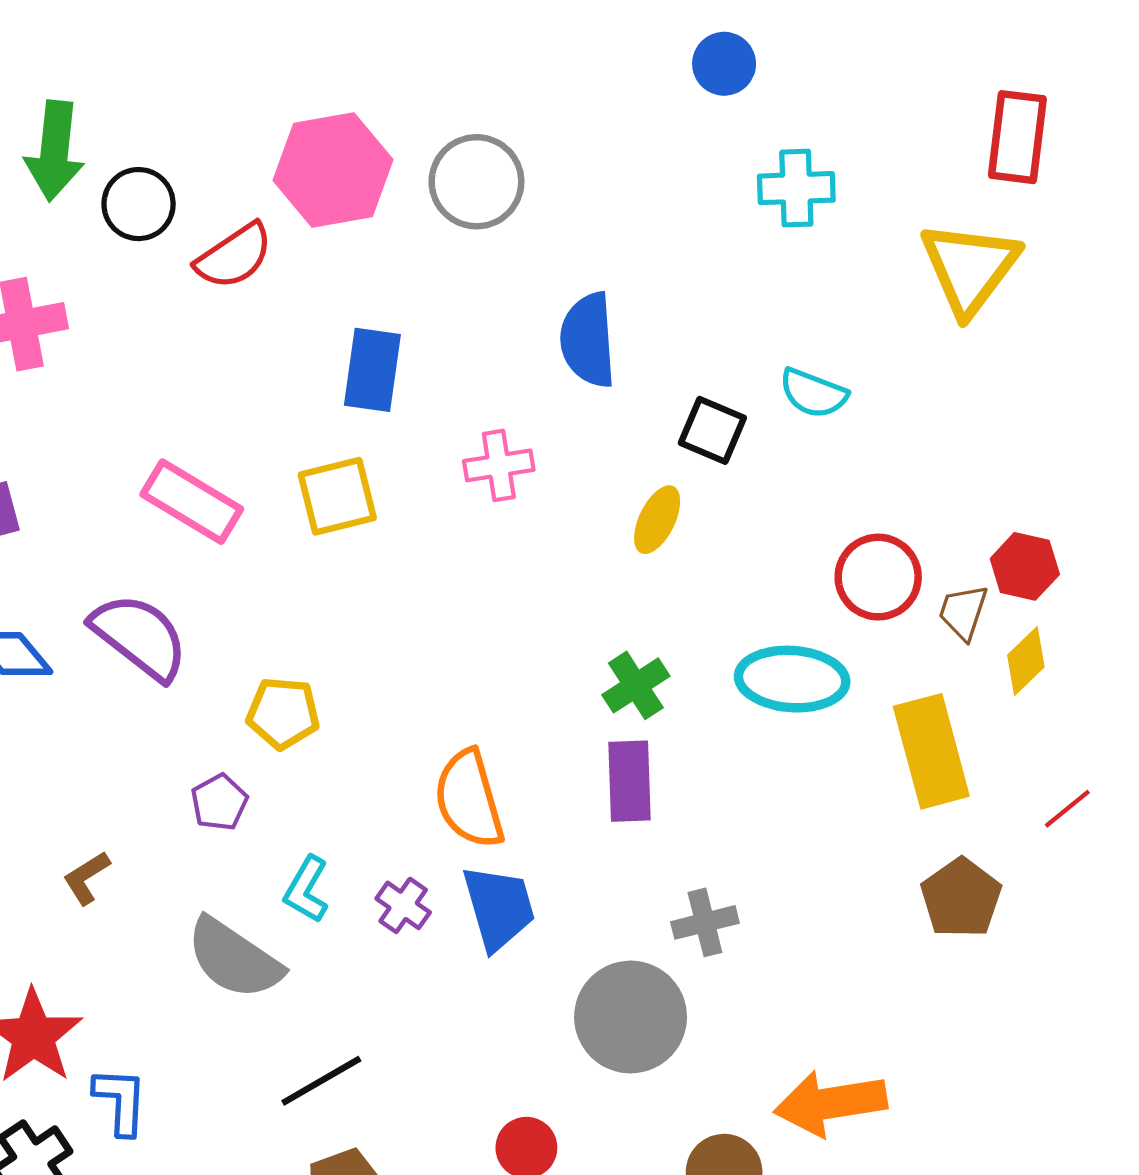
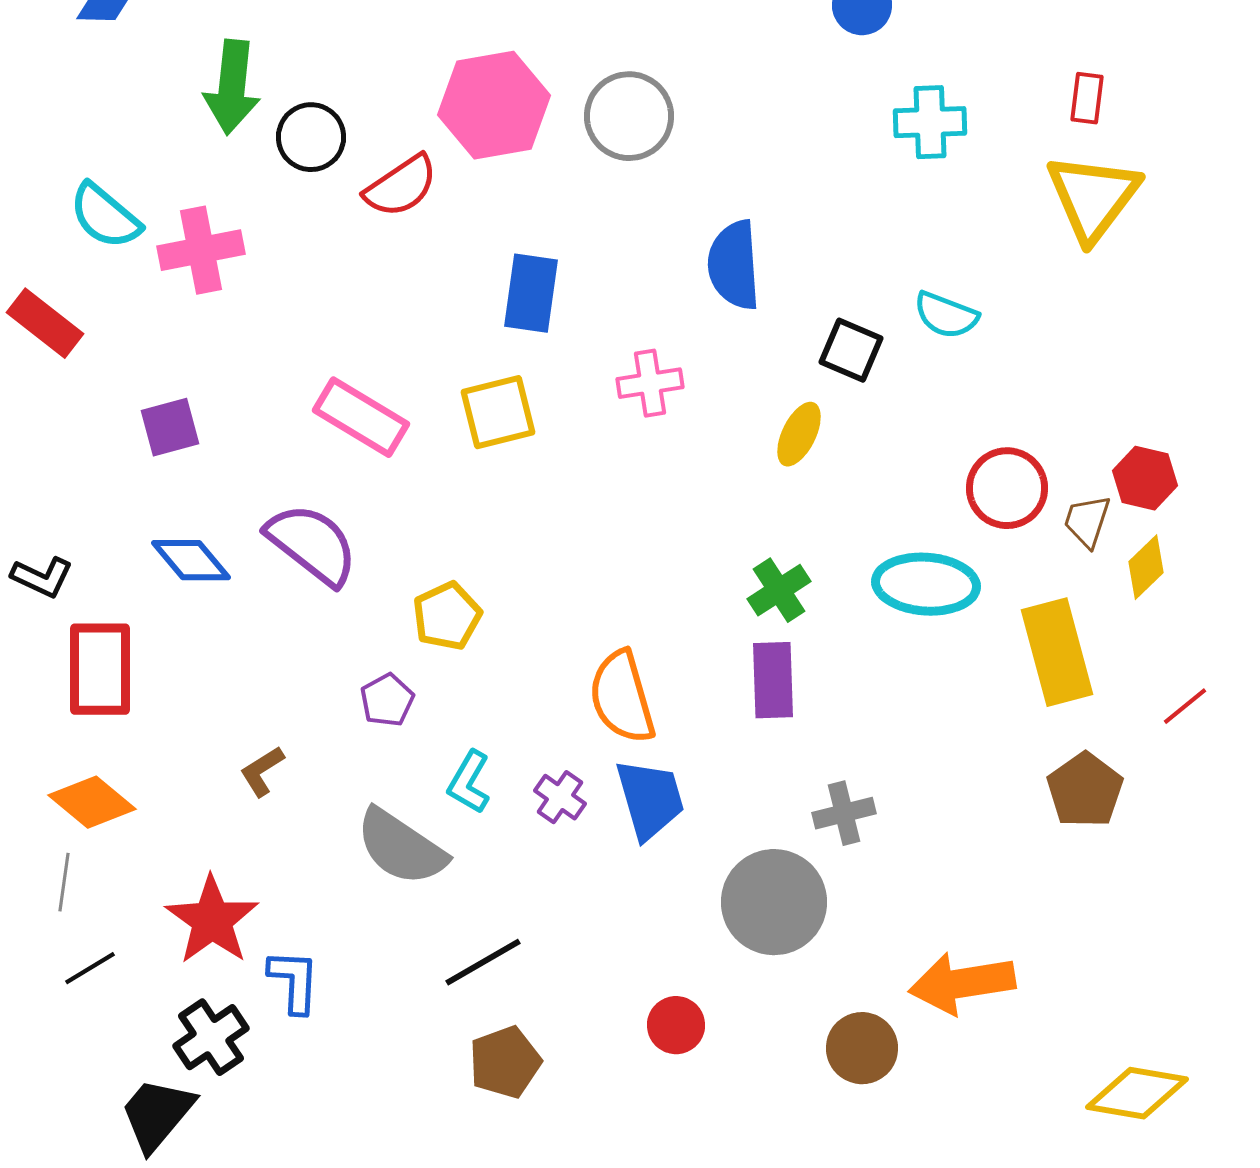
red rectangle: (1017, 137) -> (1087, 98), moved, size x0.6
yellow pentagon: (283, 713) -> (447, 616), turned -30

